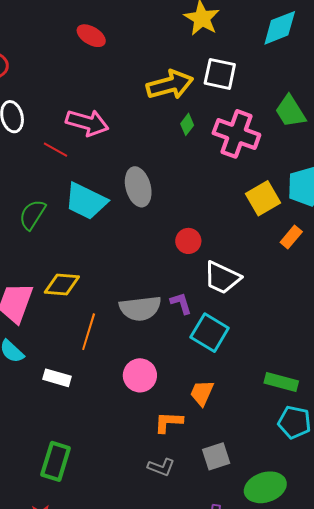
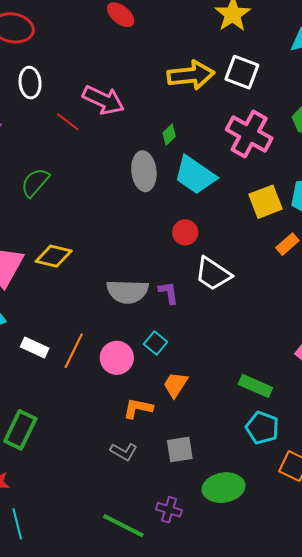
green diamond: (187, 124) -> (169, 135), moved
cyan trapezoid: (86, 201) -> (195, 175), moved
orange line: (89, 332) -> (74, 351), moved
cyan square: (210, 333) -> (156, 343), moved, size x0.6

